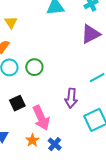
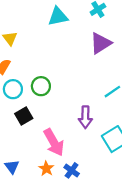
black square: (17, 103) -> (24, 116), moved

